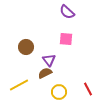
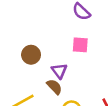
brown semicircle: (45, 73) -> (54, 87), turned 72

